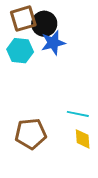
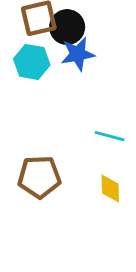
cyan line: (78, 114) -> (110, 136), moved

